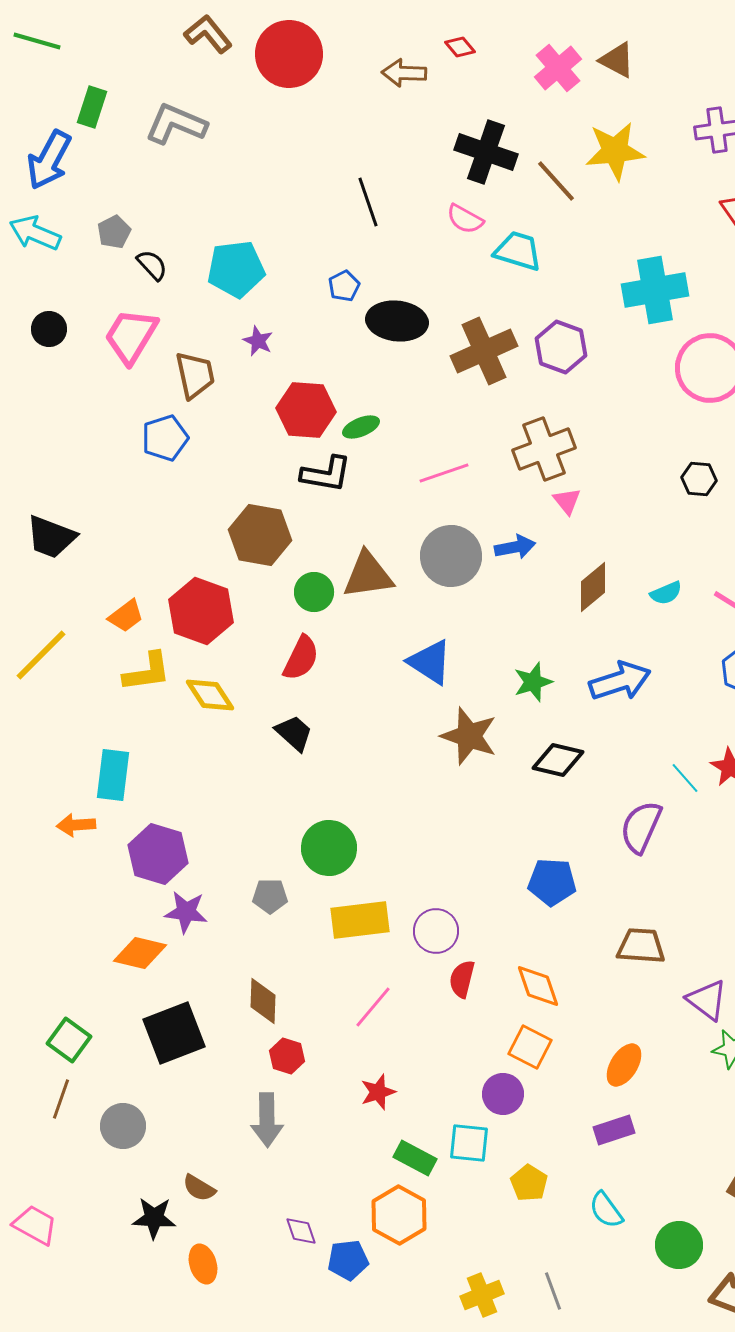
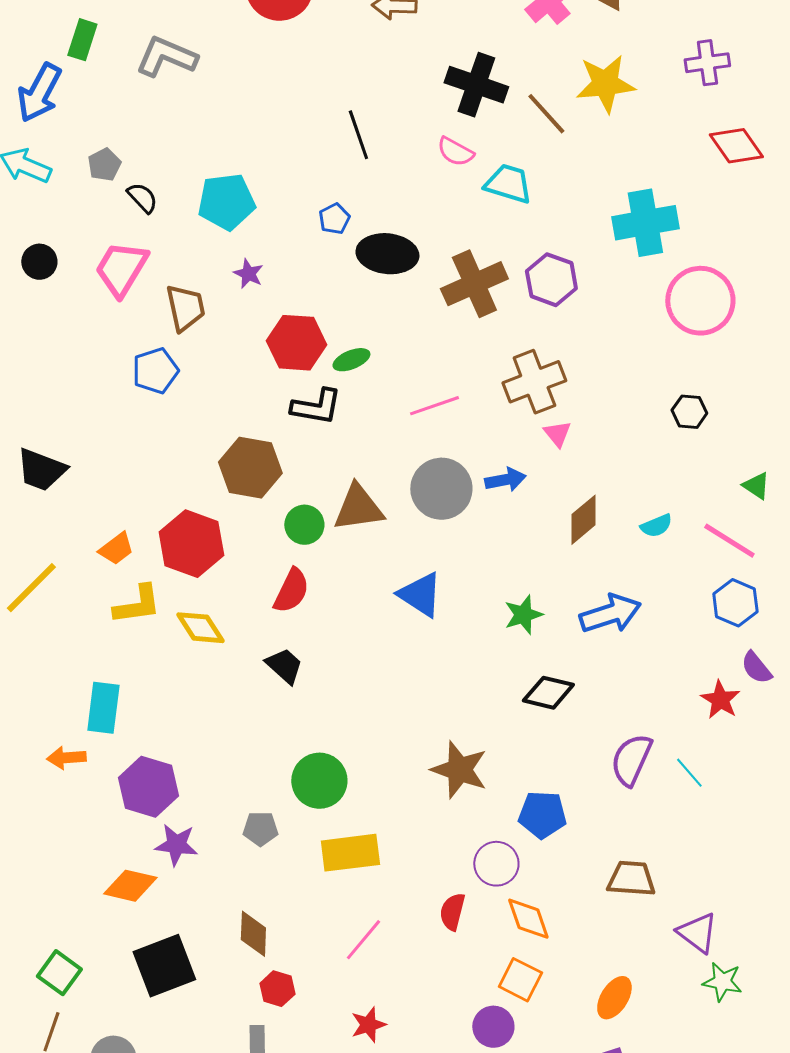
brown star: (469, 736) -> (459, 770), moved
cyan line: (685, 778) -> (689, 773), moved
purple circle: (436, 931) -> (496, 864), moved

